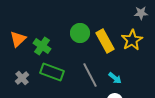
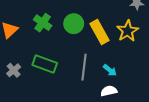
green cross: (42, 46) -> (43, 23), moved
gray line: (90, 75) -> (84, 67), turned 35

